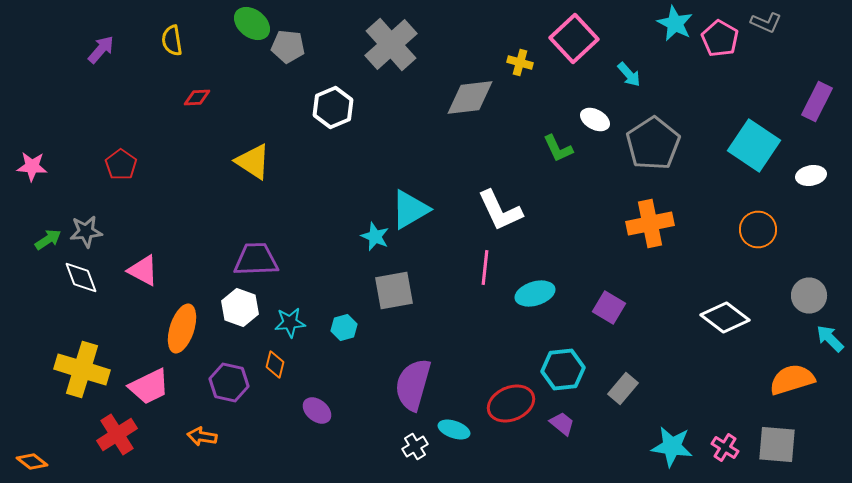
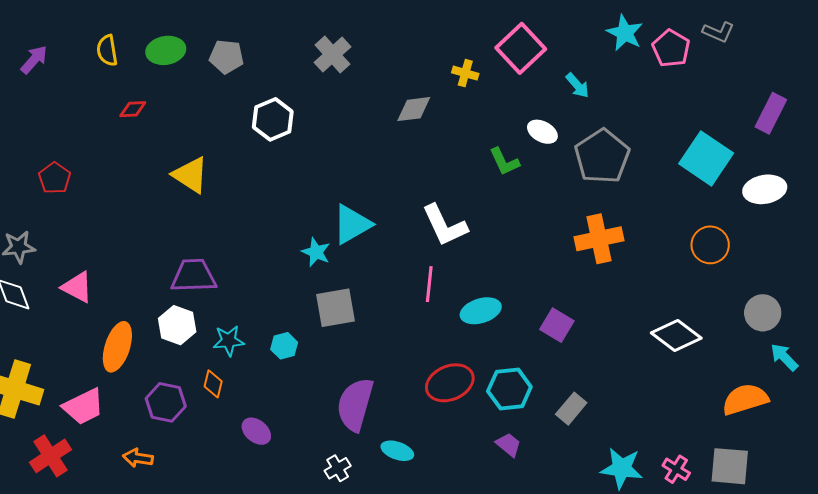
green ellipse: (252, 24) -> (166, 50), moved, turned -48
gray cross: (391, 44) -> (332, 55), size x0.7
gray diamond: (470, 98) -> (414, 109), size x0.7
white ellipse: (811, 176) -> (765, 189), size x1.4
red ellipse: (511, 404) -> (450, 383), moved
white cross: (415, 446) -> (338, 468), moved

